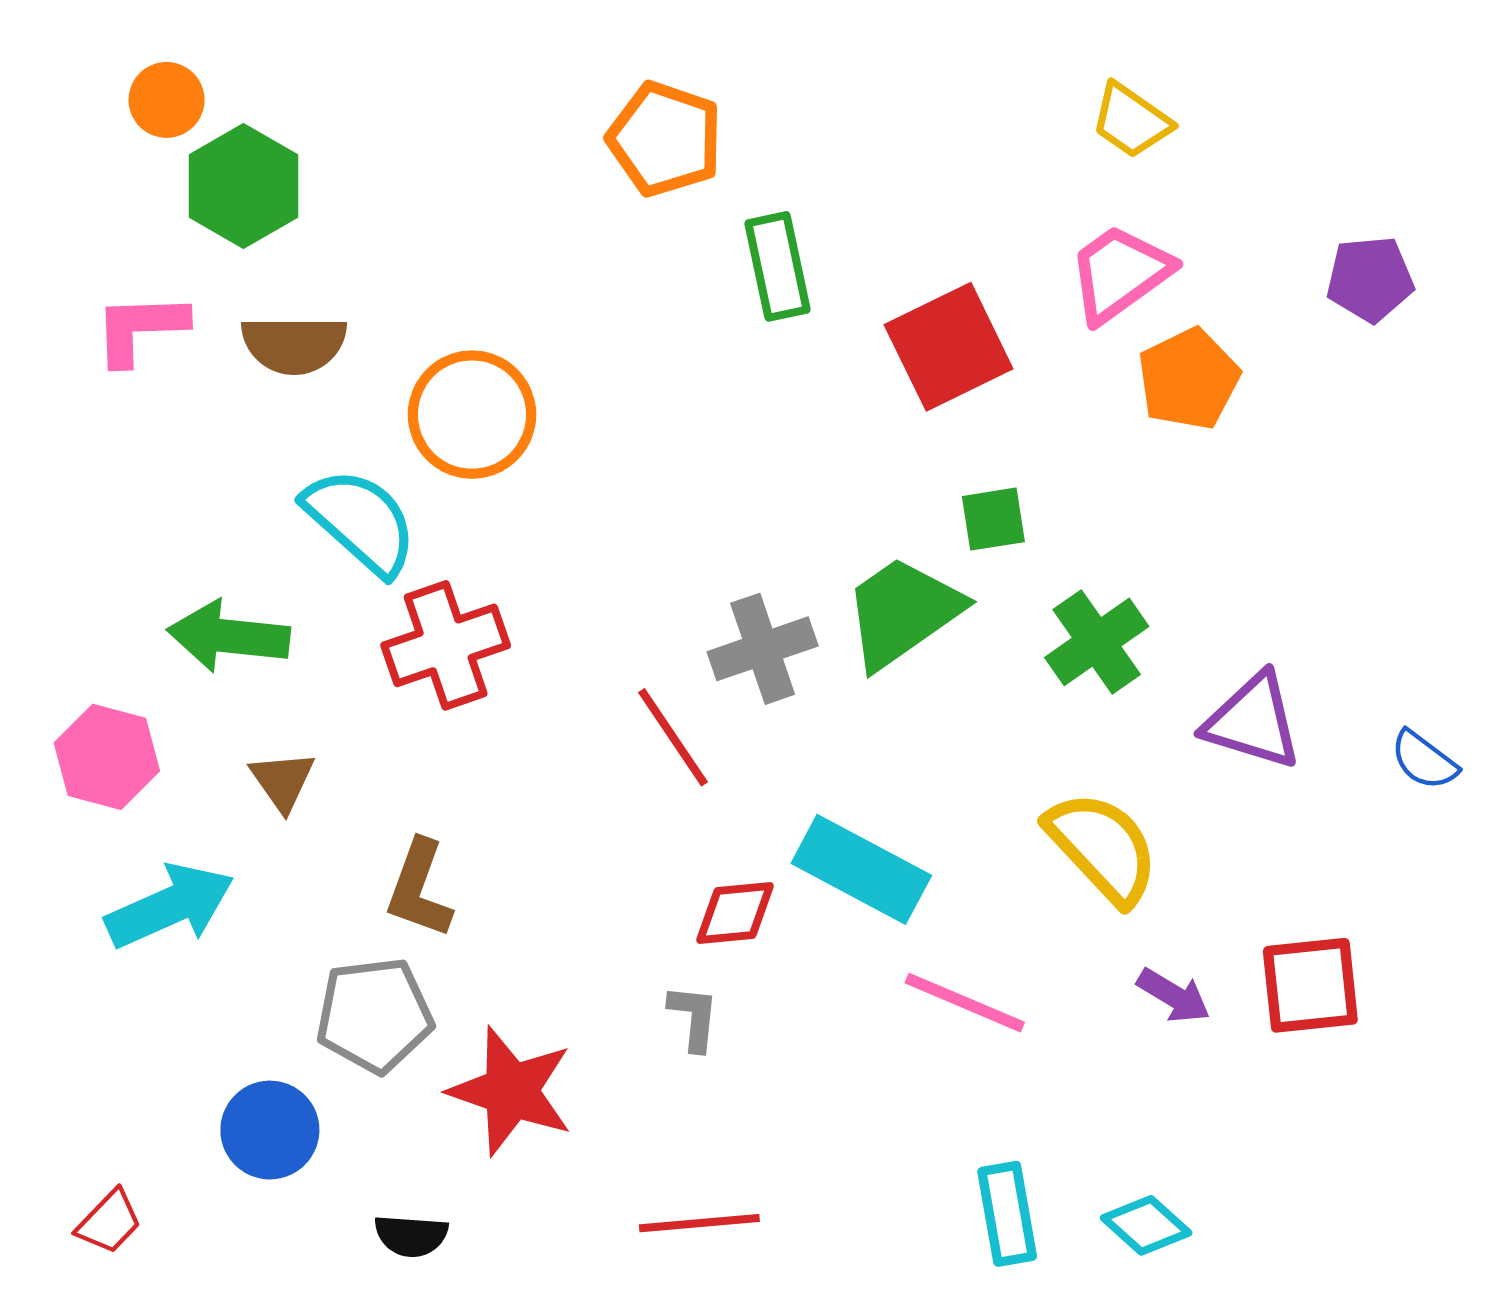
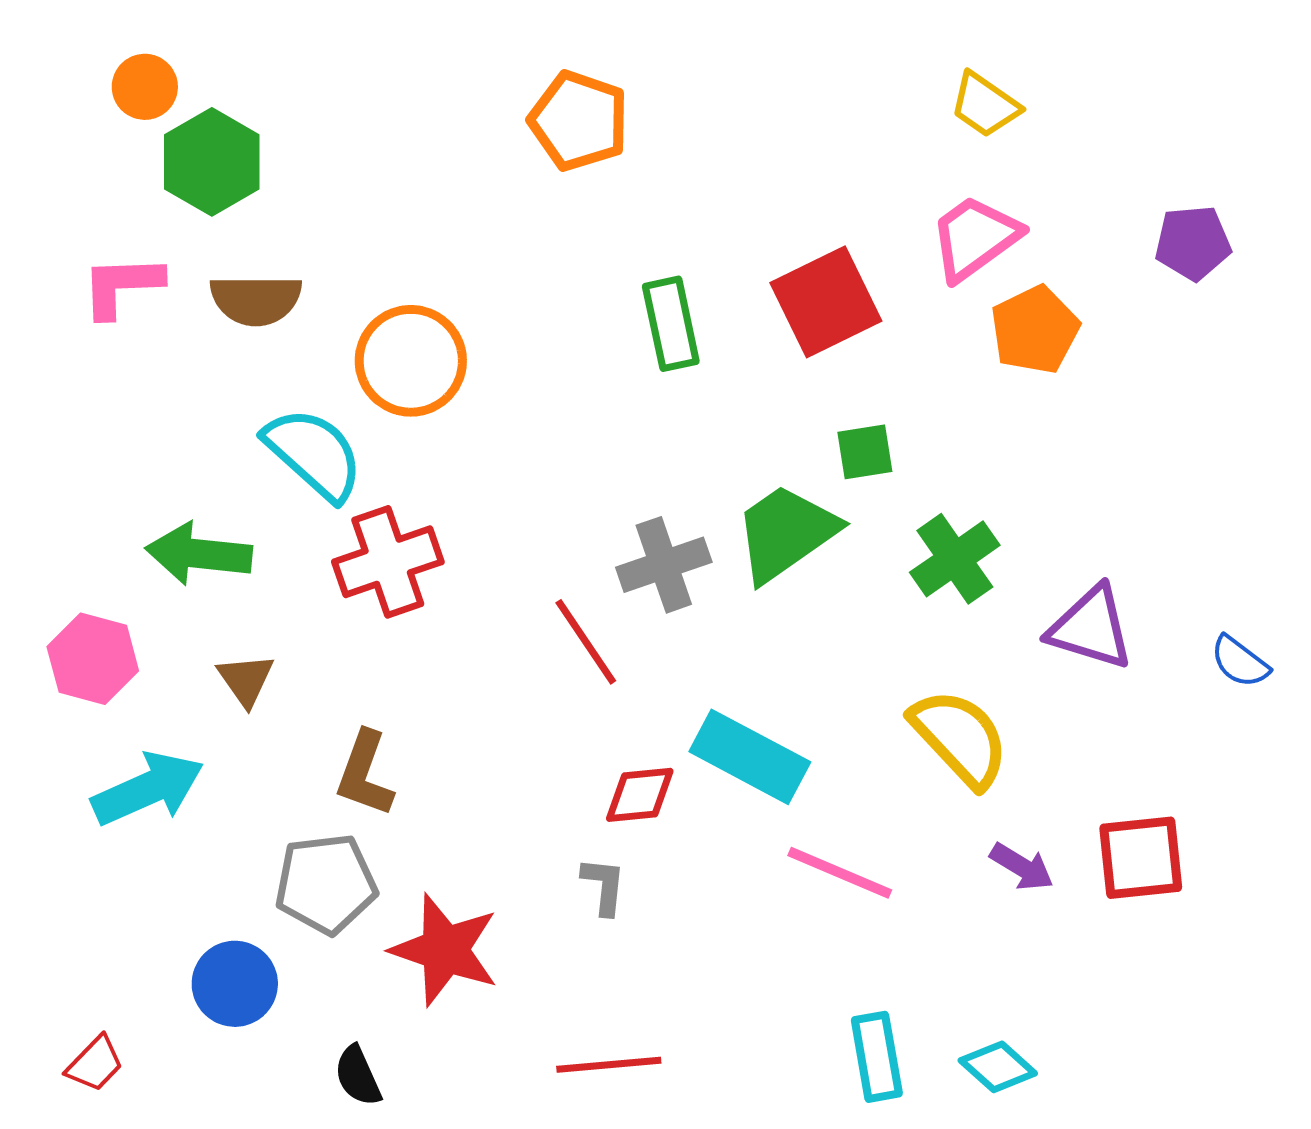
green rectangle: (777, 266) -> (671, 324), moved
black semicircle: (411, 1236) -> (358, 1076), turned 62

